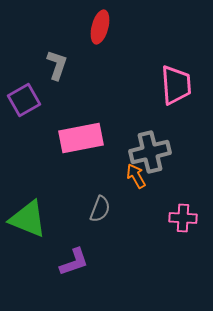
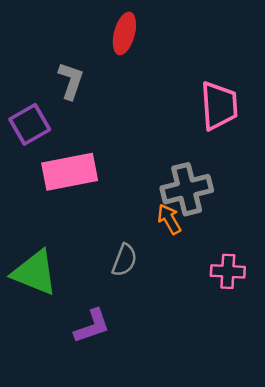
pink rectangle: (81, 138) -> (70, 172), moved

